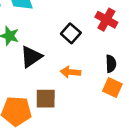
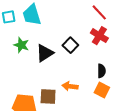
black triangle: (31, 57) -> (45, 53), moved
orange arrow: (71, 72) -> (70, 86), moved

